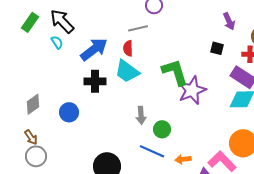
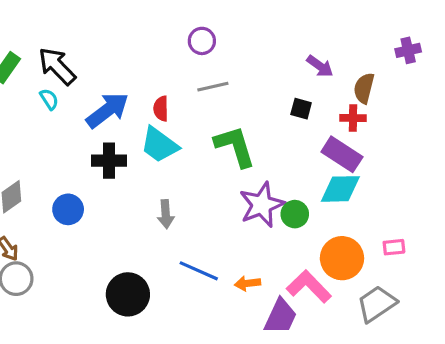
purple arrow: (229, 21) -> (320, 66), turned -30
gray line: (138, 28) -> (213, 87), moved
purple star: (192, 90) -> (262, 205), moved
gray arrow: (141, 115) -> (166, 214), moved
green circle: (162, 129) -> (295, 214), moved

